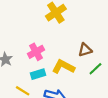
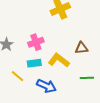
green line: (95, 69) -> (87, 78), moved, turned 32

